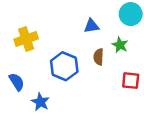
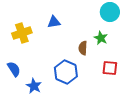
blue triangle: (91, 26) -> (54, 22), moved
blue hexagon: (64, 66) -> (66, 72), moved

